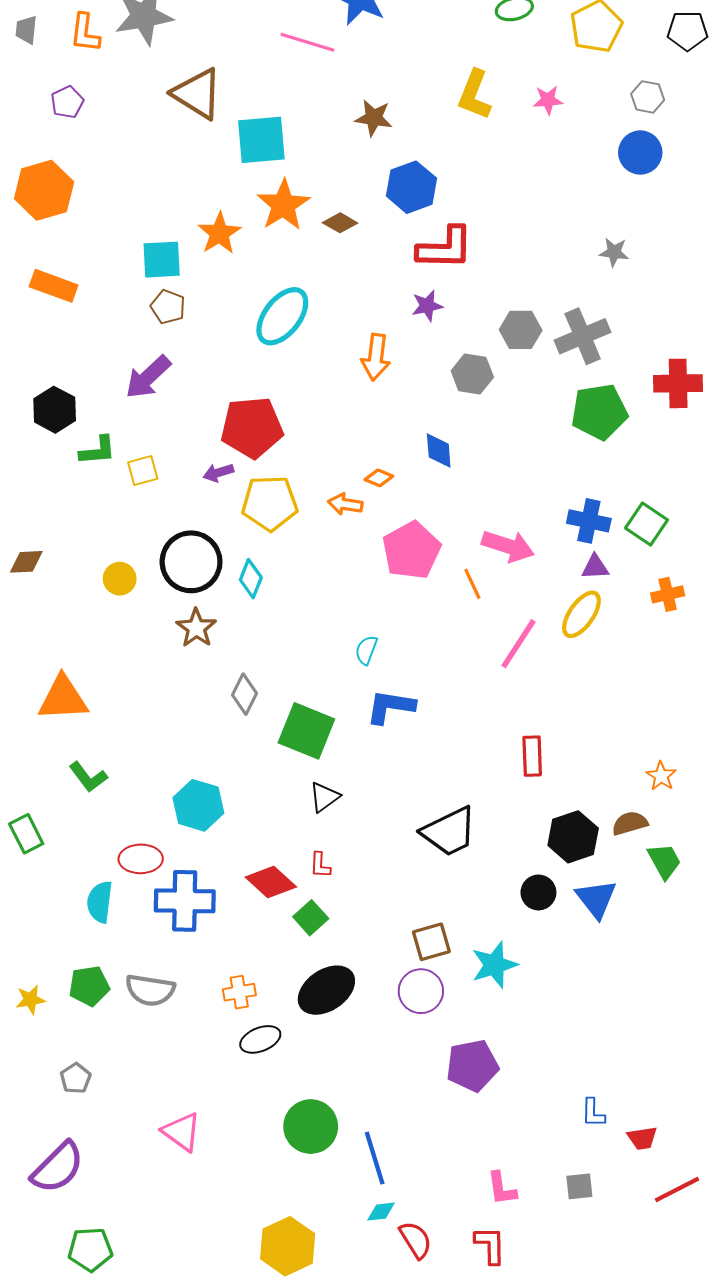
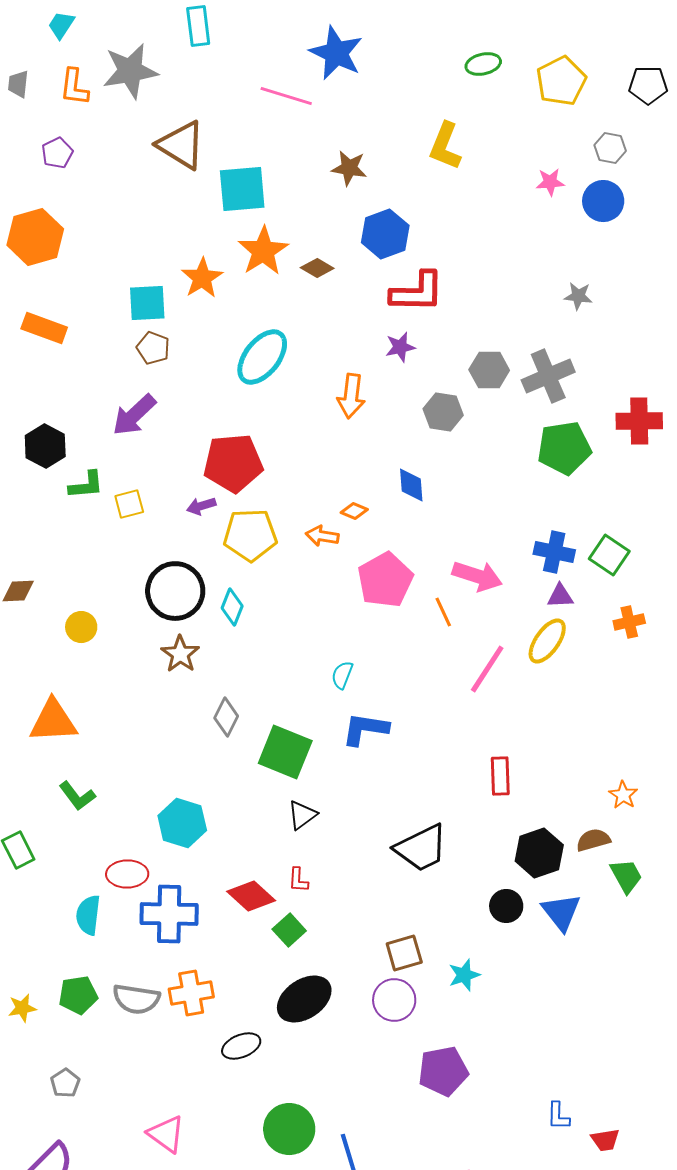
pink star: (548, 100) -> (550, 182), moved
yellow circle: (120, 579) -> (81, 627), moved
cyan star: (494, 965) -> (464, 975), size x0.7
orange cross: (239, 992) -> (191, 993), moved, size x1.4

